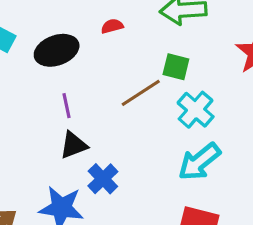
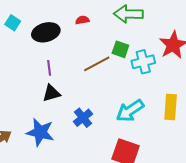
cyan cross: (196, 110) -> (143, 62), moved, turned 30
blue cross: (103, 179) -> (83, 118), moved

